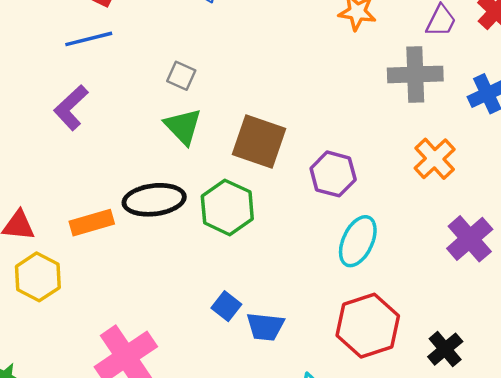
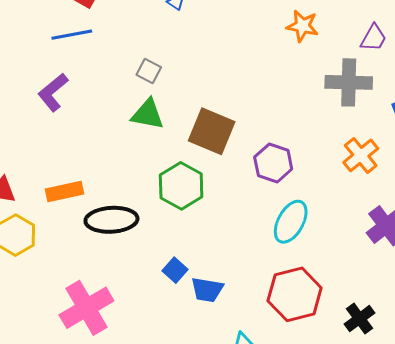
green triangle: (183, 126) -> (148, 114), turned -39
black ellipse: (154, 200) -> (111, 220), moved

